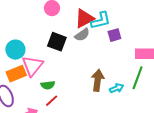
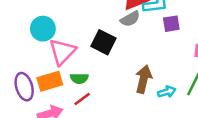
black square: (57, 42) -> (103, 42), moved
orange rectangle: (16, 74) -> (50, 81), moved

